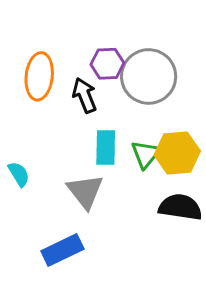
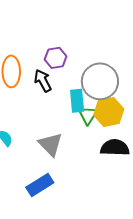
gray circle: (149, 76) -> (100, 81), moved
cyan rectangle: (106, 147) -> (77, 101), moved

